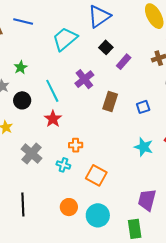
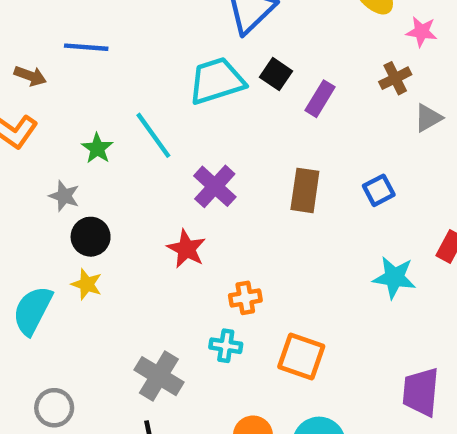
cyan trapezoid: (65, 39) -> (217, 81), moved, turned 32
purple cross: (84, 79) -> (215, 186), moved
cyan line: (52, 91) -> (153, 135), moved
black circle: (22, 100) -> (91, 237), moved
gray cross: (32, 154) -> (159, 376), moved

